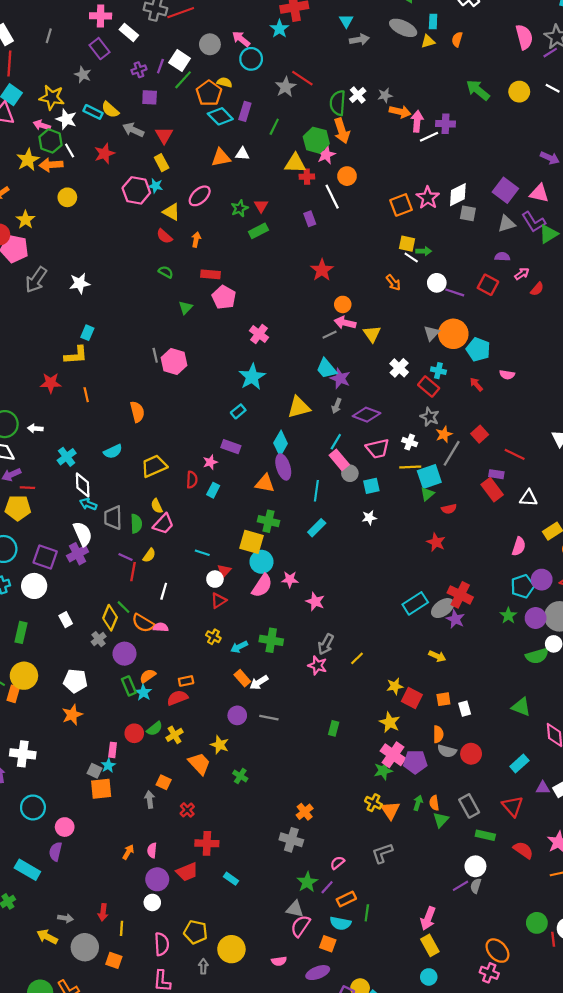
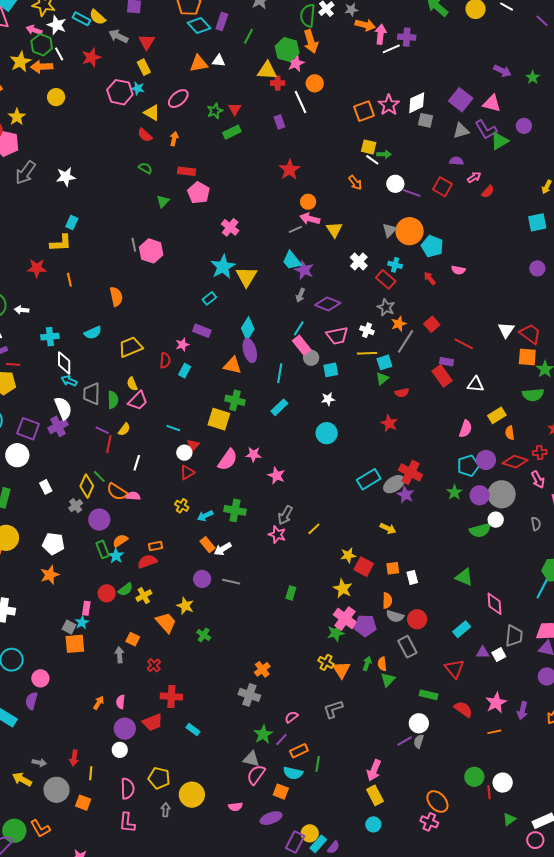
yellow triangle: (299, 407) -> (246, 277), moved, turned -45
cyan cross: (67, 457) -> (50, 337), turned 30
cyan square: (429, 477) -> (384, 362), size x0.7
cyan circle: (261, 562) -> (327, 433), moved
gray rectangle: (469, 806) -> (407, 647), moved

